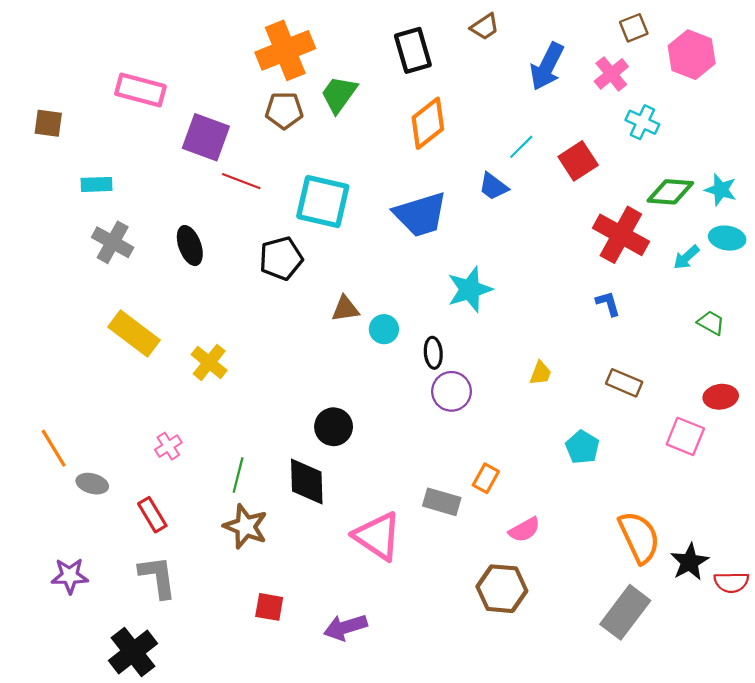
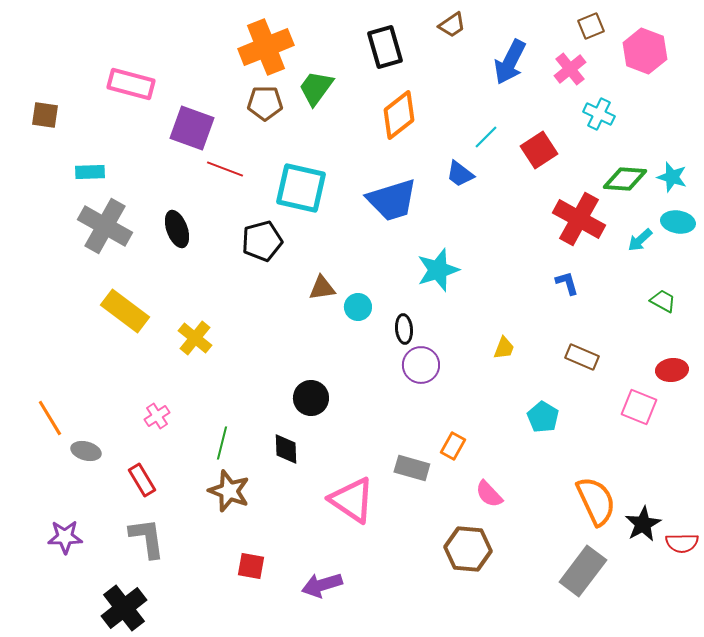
gray cross: (113, 242) -> (105, 226), size x1.4
black diamond: (307, 481) -> (286, 449), size x0.7
pink semicircle: (524, 530) -> (489, 494), turned 76

